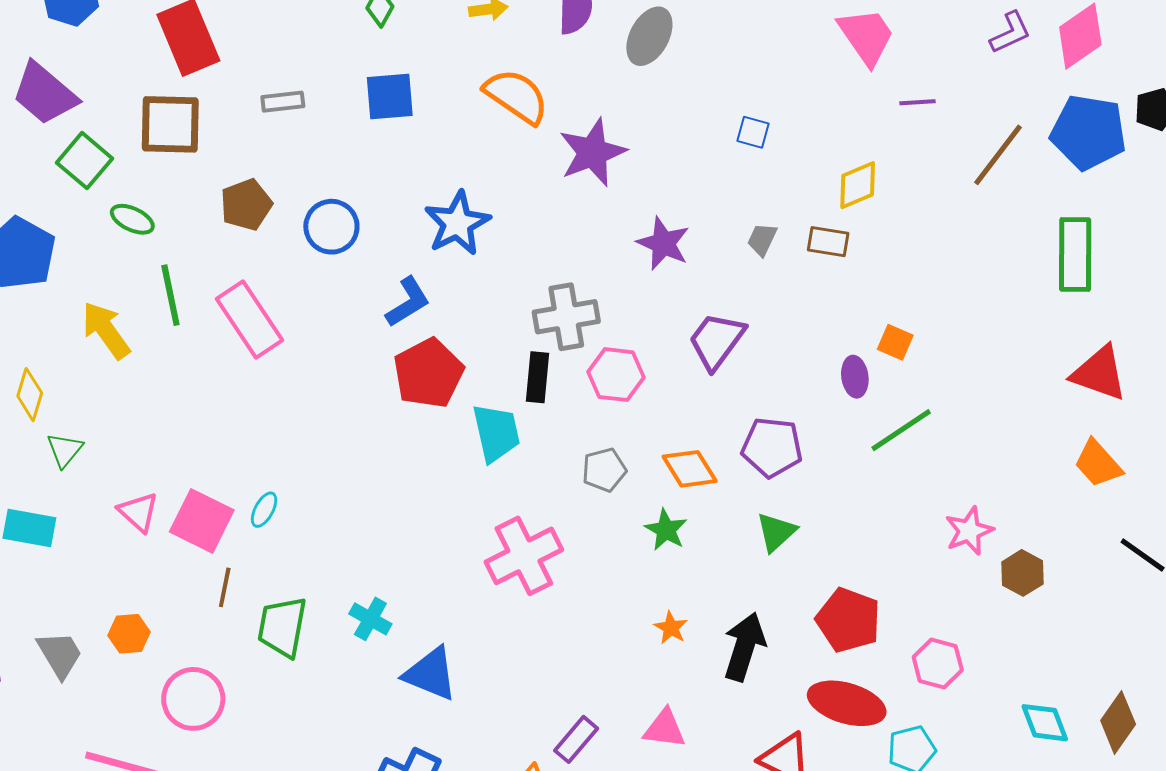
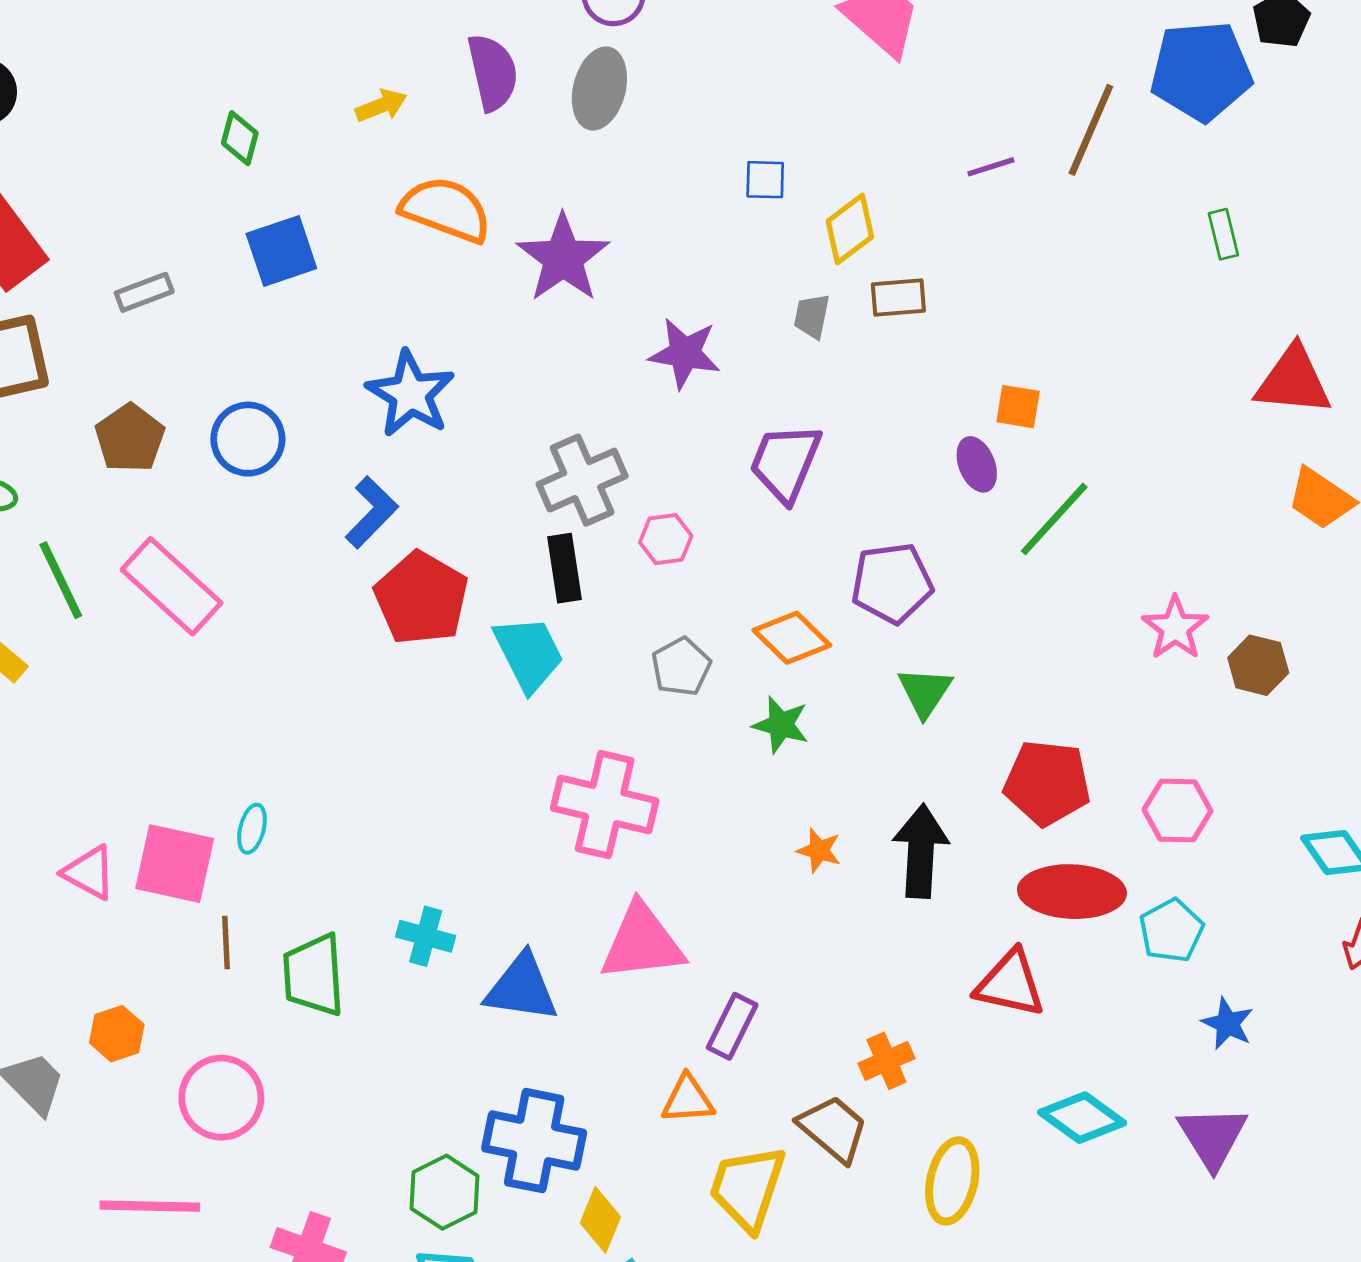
purple line: (917, 102) -> (991, 167), moved
yellow diamond: (858, 185) -> (850, 229), moved
green rectangle: (1075, 254) -> (1223, 234), size x0.5
pink hexagon: (616, 375) -> (666, 539), size x0.7
pink cross: (524, 556) -> (605, 805), turned -36
pink triangle: (665, 729) -> (642, 942), moved, size x1.5

